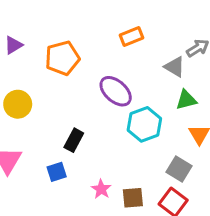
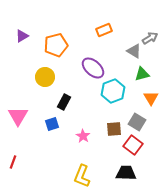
yellow circle: (18, 104) -> (45, 77), moved
brown square: (133, 198) -> (114, 129), moved

